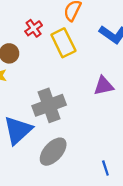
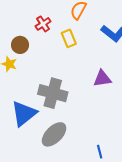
yellow rectangle: (63, 43) -> (69, 38), size x0.7
gray cross: (49, 105) -> (53, 93), turned 32

